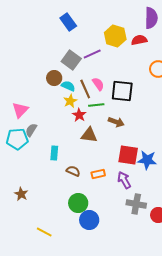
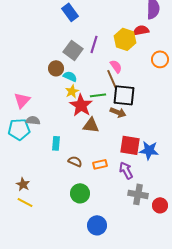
yellow hexagon: (115, 36) -> (125, 39), moved
purple line: (92, 54) -> (94, 44), turned -48
pink semicircle: (98, 84) -> (116, 66), moved
brown line: (85, 89) -> (112, 79), moved
black square: (122, 91) -> (124, 95), moved
red star: (79, 115) -> (81, 105), size x1.6
gray semicircle: (31, 130) -> (33, 120), turned 64
blue circle: (89, 220) -> (97, 225), moved
yellow line: (44, 232) -> (25, 202), moved

